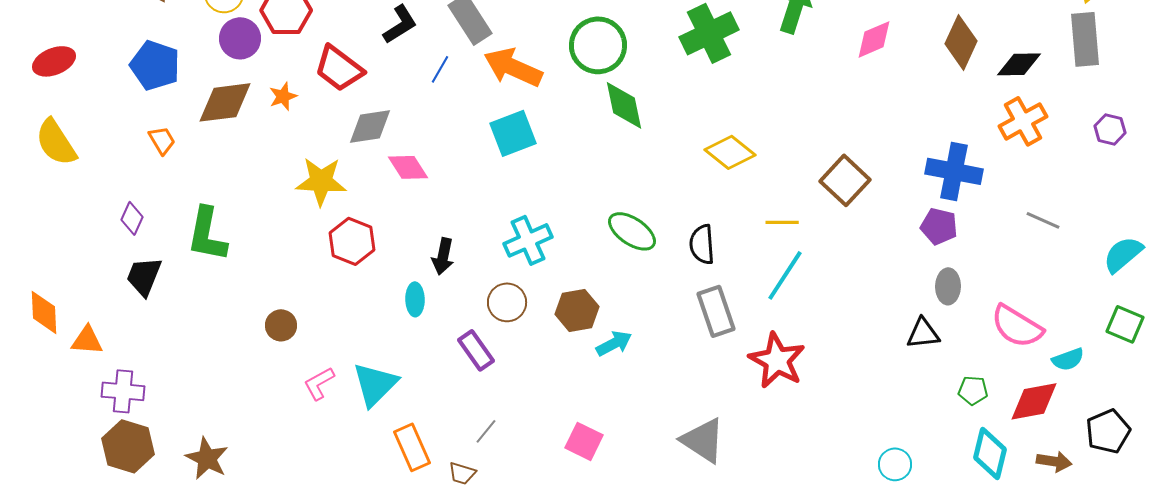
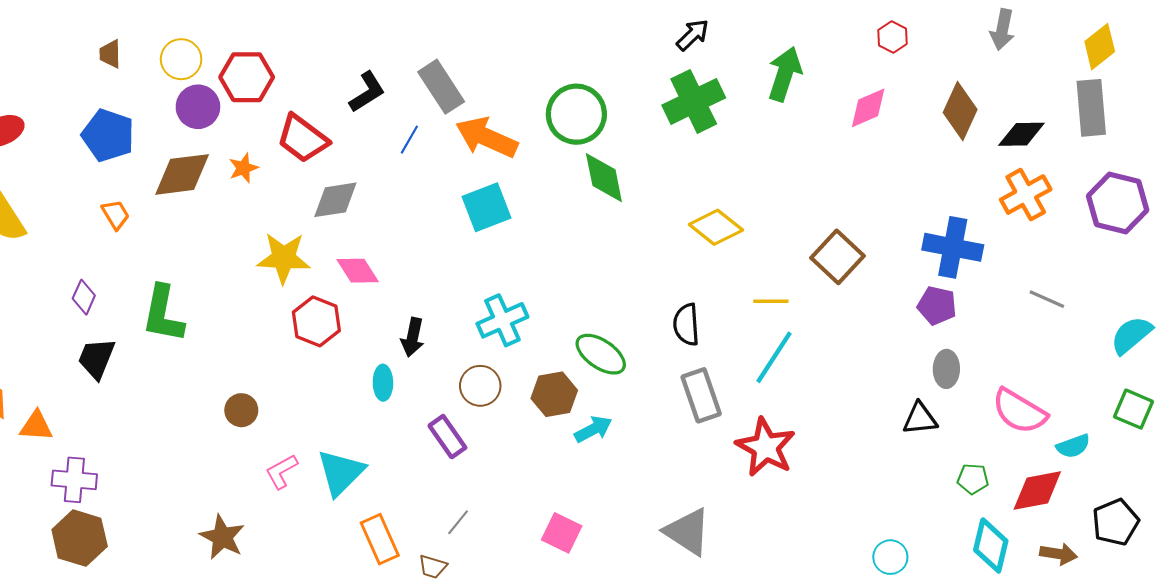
purple hexagon: (1110, 129) -> (1118, 203), size x1.8
pink diamond: (408, 167) -> (358, 271), moved
green ellipse: (632, 231) -> (601, 354), moved
brown star: (207, 458) -> (222, 537), moved

